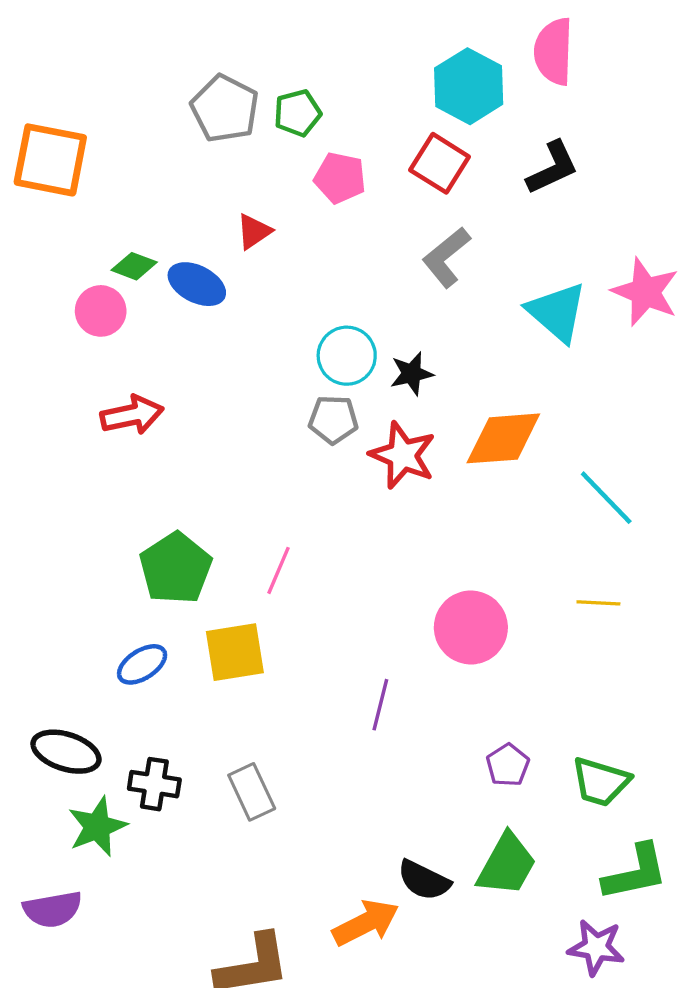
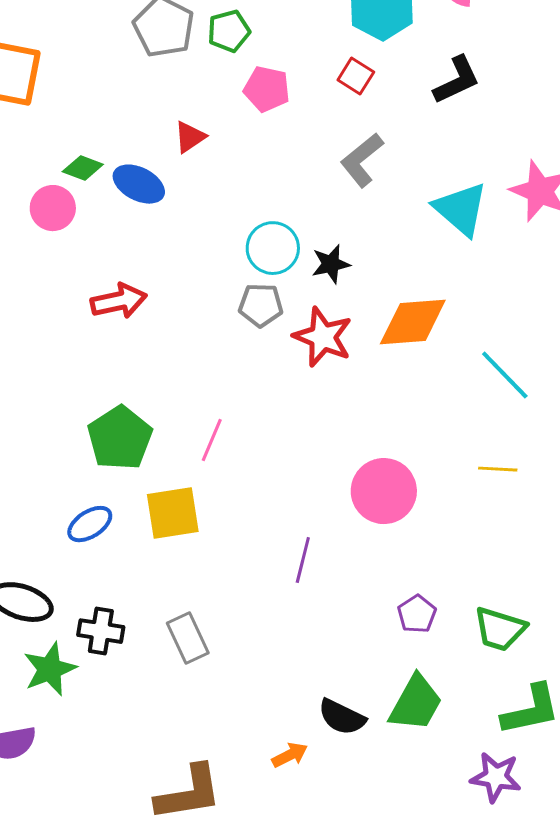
red square: (440, 163) -> (356, 76), size x0.7
red arrow: (132, 415) -> (119, 301), moved
orange arrow: (366, 923) -> (290, 755), size x0.6

